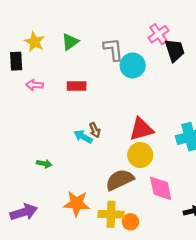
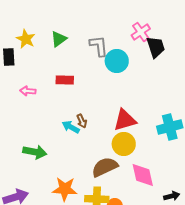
pink arrow: (35, 85) -> (28, 91), moved
green arrow: (44, 164) -> (35, 152), size x1.6

